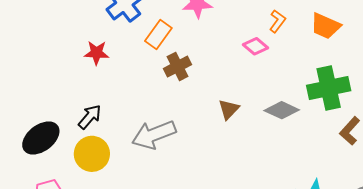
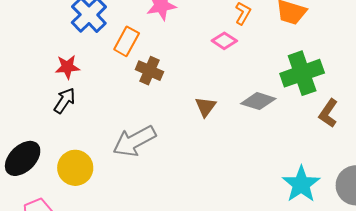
brown cross: (178, 67) -> (149, 71), turned -32
black arrow: (90, 117) -> (65, 101), moved

